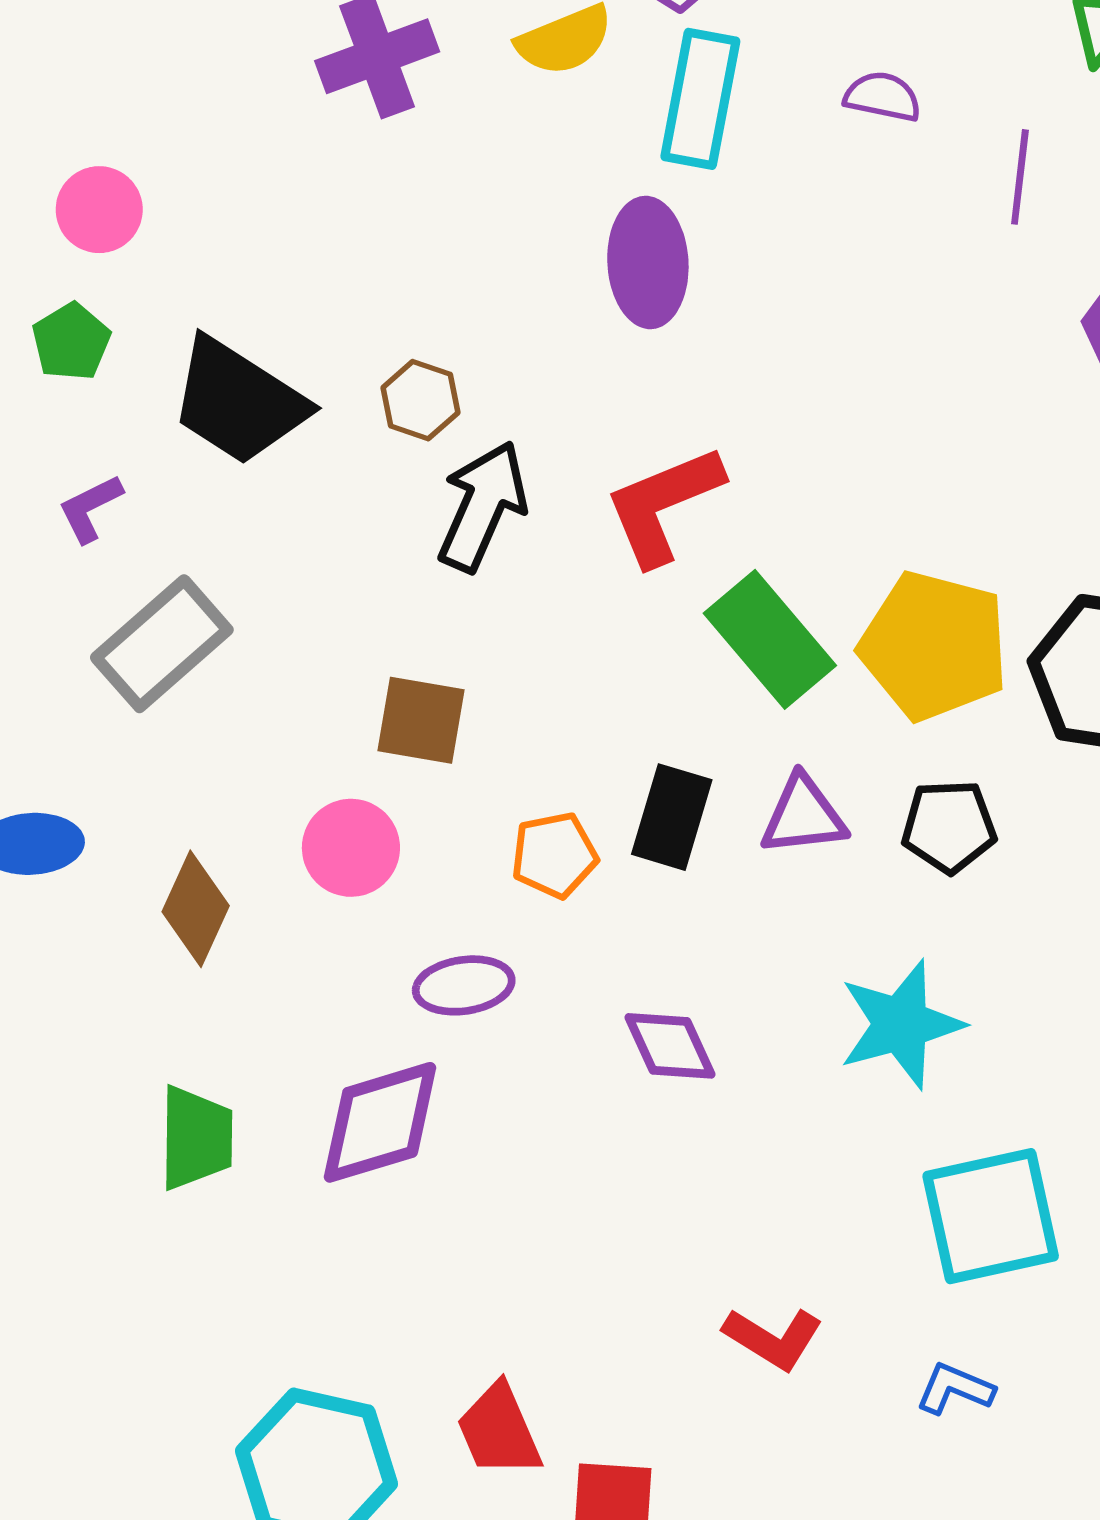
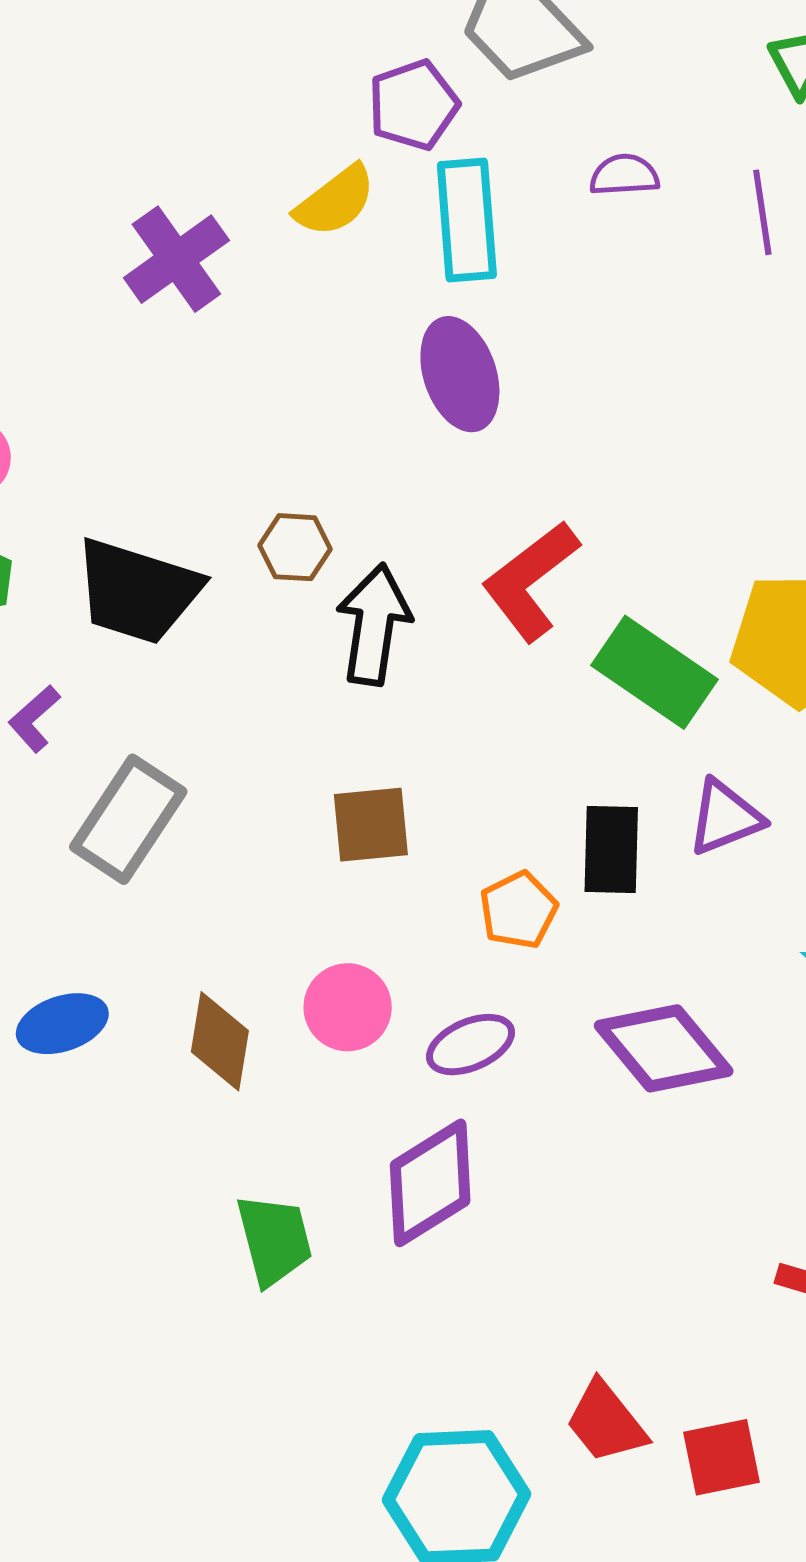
pink circle: (351, 848) -> (348, 1007), moved
purple diamond: (670, 1046) -> (664, 1048), size x1.5

